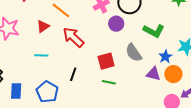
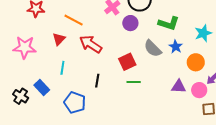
cyan line: (41, 55) -> (62, 68), turned -72
blue star: (165, 57) -> (176, 47), moved
purple triangle: (153, 74) -> (179, 87), moved
blue rectangle: (16, 91) -> (42, 88), moved, turned -35

